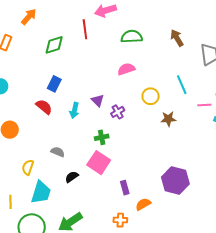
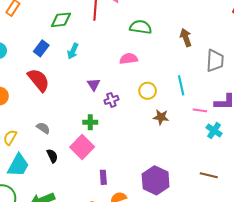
blue rectangle: (54, 84) -> (41, 48), moved
red semicircle: (44, 107) -> (38, 80), size x1.4
cyan arrow: (74, 110) -> (73, 51), moved
black semicircle: (72, 177) -> (52, 156), turned 88

